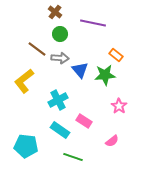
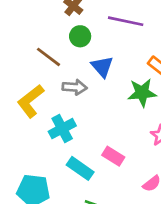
gray arrow: (60, 58) -> (75, 87), moved
blue triangle: (80, 70) -> (102, 67), moved
cyan cross: (58, 100) -> (62, 129), moved

